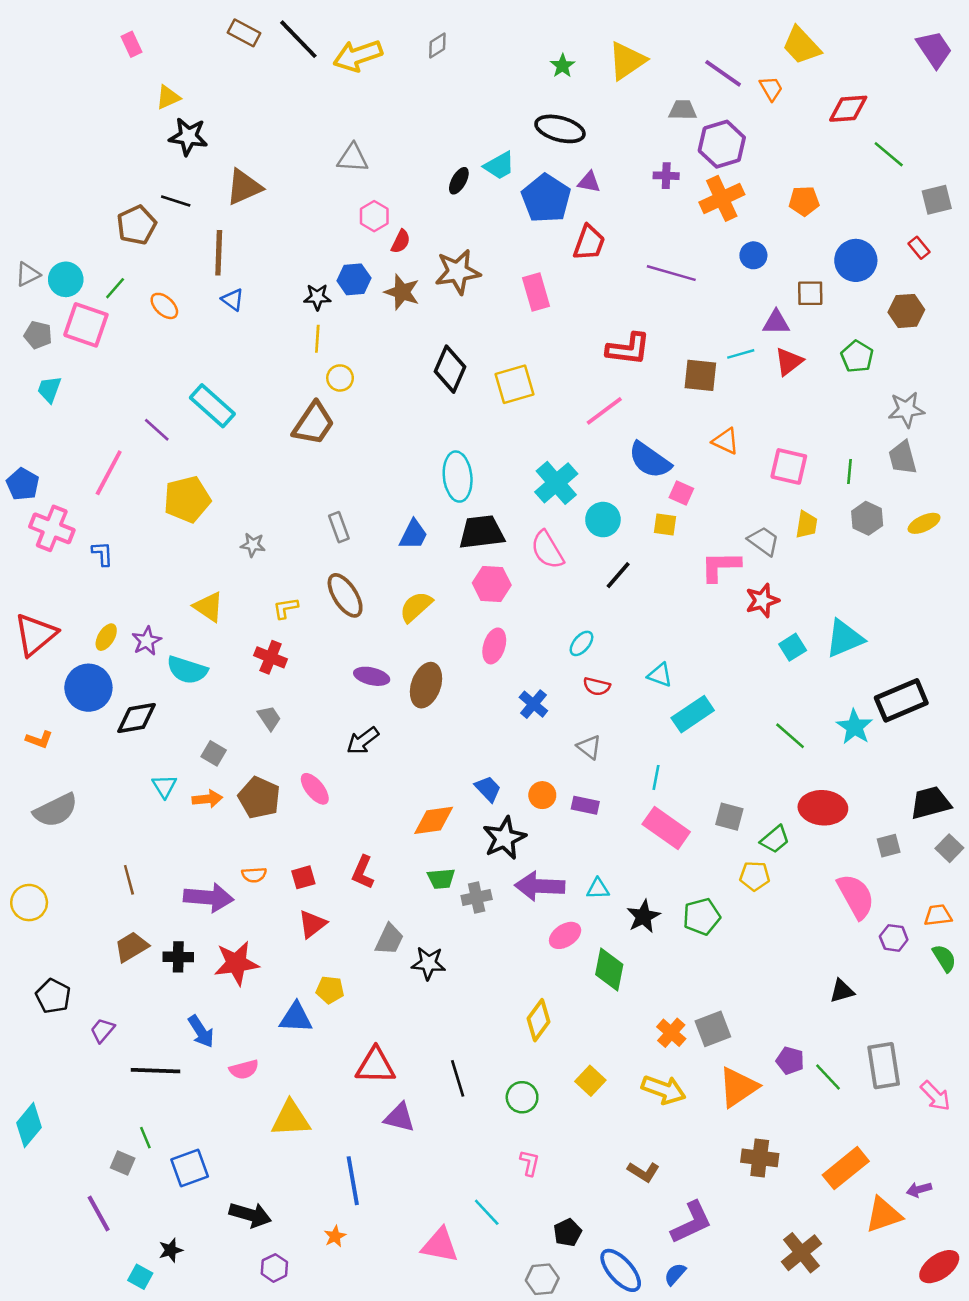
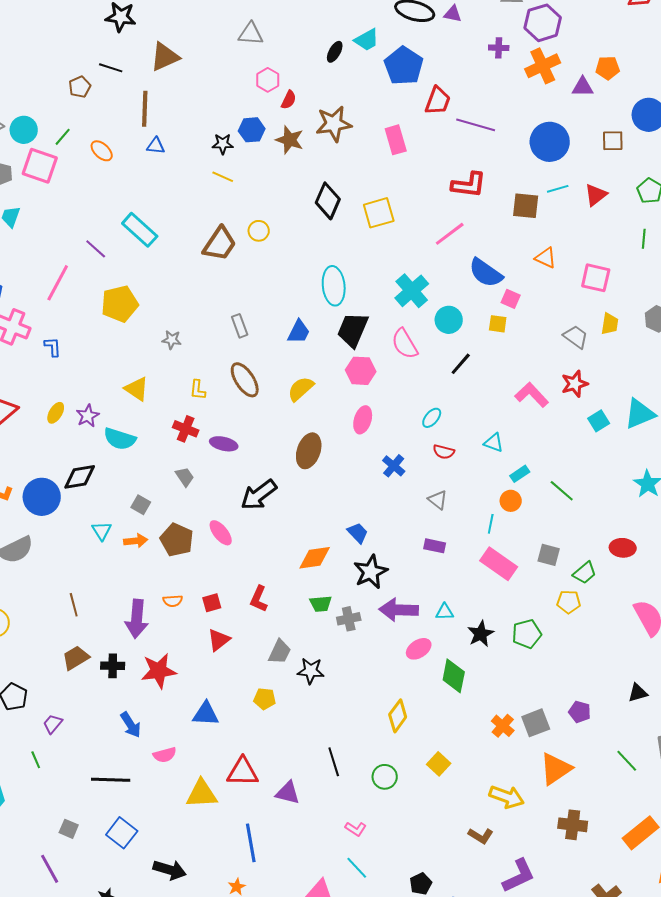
purple triangle: (589, 182) -> (453, 14), moved
brown pentagon: (137, 225) -> (80, 87), size x0.7
blue circle: (753, 255) -> (550, 142), moved, size x1.8
purple line: (671, 273) -> (476, 125), moved
blue triangle: (233, 300) -> (156, 146), turned -30
purple triangle: (776, 322) -> (583, 87), moved
yellow line: (317, 339) -> (223, 177), turned -70
yellow circle: (340, 378) -> (259, 231), moved
green line: (849, 472) -> (644, 239), moved
black trapezoid: (482, 532) -> (353, 330), turned -60
pink L-shape: (721, 566) -> (532, 395), moved, turned 48
yellow L-shape: (286, 608) -> (198, 390), turned -75
purple ellipse: (372, 676) -> (224, 444), moved
blue circle: (88, 688) -> (42, 497), moved
cyan rectangle: (693, 714) -> (520, 474), size x0.6
green line: (790, 736) -> (562, 491), moved
black arrow: (363, 741) -> (259, 495), size x1.4
orange circle: (542, 795) -> (511, 501), moved
red ellipse: (823, 808) -> (623, 548), size x0.7
purple arrow: (209, 898) -> (137, 619), turned 90
yellow pentagon: (330, 990) -> (265, 699), moved
purple pentagon: (790, 1061) -> (580, 712), moved
red triangle: (375, 1066) -> (243, 772), moved
black line: (155, 1071) -> (111, 780), moved
yellow arrow: (664, 1090) -> (507, 797), moved
green line: (145, 1138) -> (36, 760), moved
pink L-shape: (530, 1163) -> (356, 829), moved, turned 110
blue square: (190, 1168) -> (122, 833), turned -32

